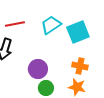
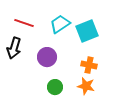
red line: (15, 24) -> (24, 23), turned 30
purple circle: (38, 69) -> (47, 57), moved

